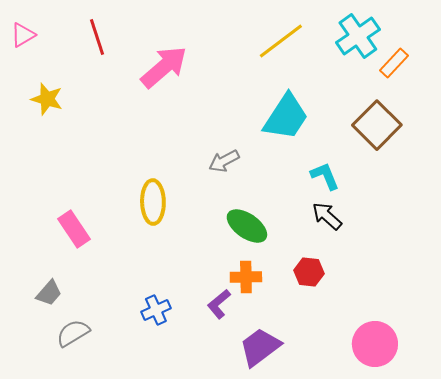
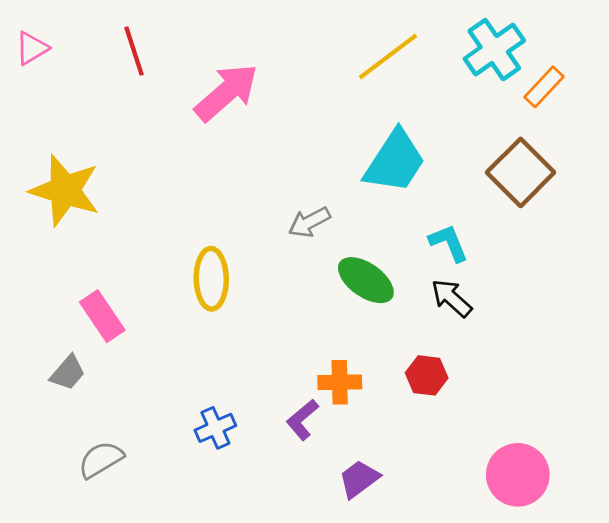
yellow star: (47, 99) -> (65, 190), moved, size x1.6
green ellipse: (247, 226) -> (366, 280), moved
gray trapezoid: (49, 293) -> (68, 373), moved
purple trapezoid: (260, 347) -> (359, 479), size x0.7

